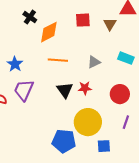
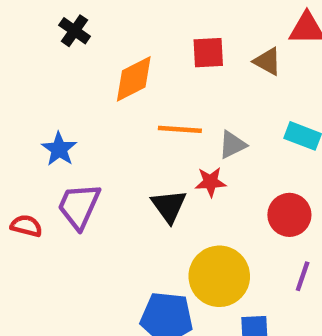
black cross: (30, 17) -> (75, 31), moved
brown triangle: (110, 24) -> (267, 61), turned -32
orange line: (58, 60) -> (180, 129), moved
red star: (85, 88) -> (210, 182), moved

